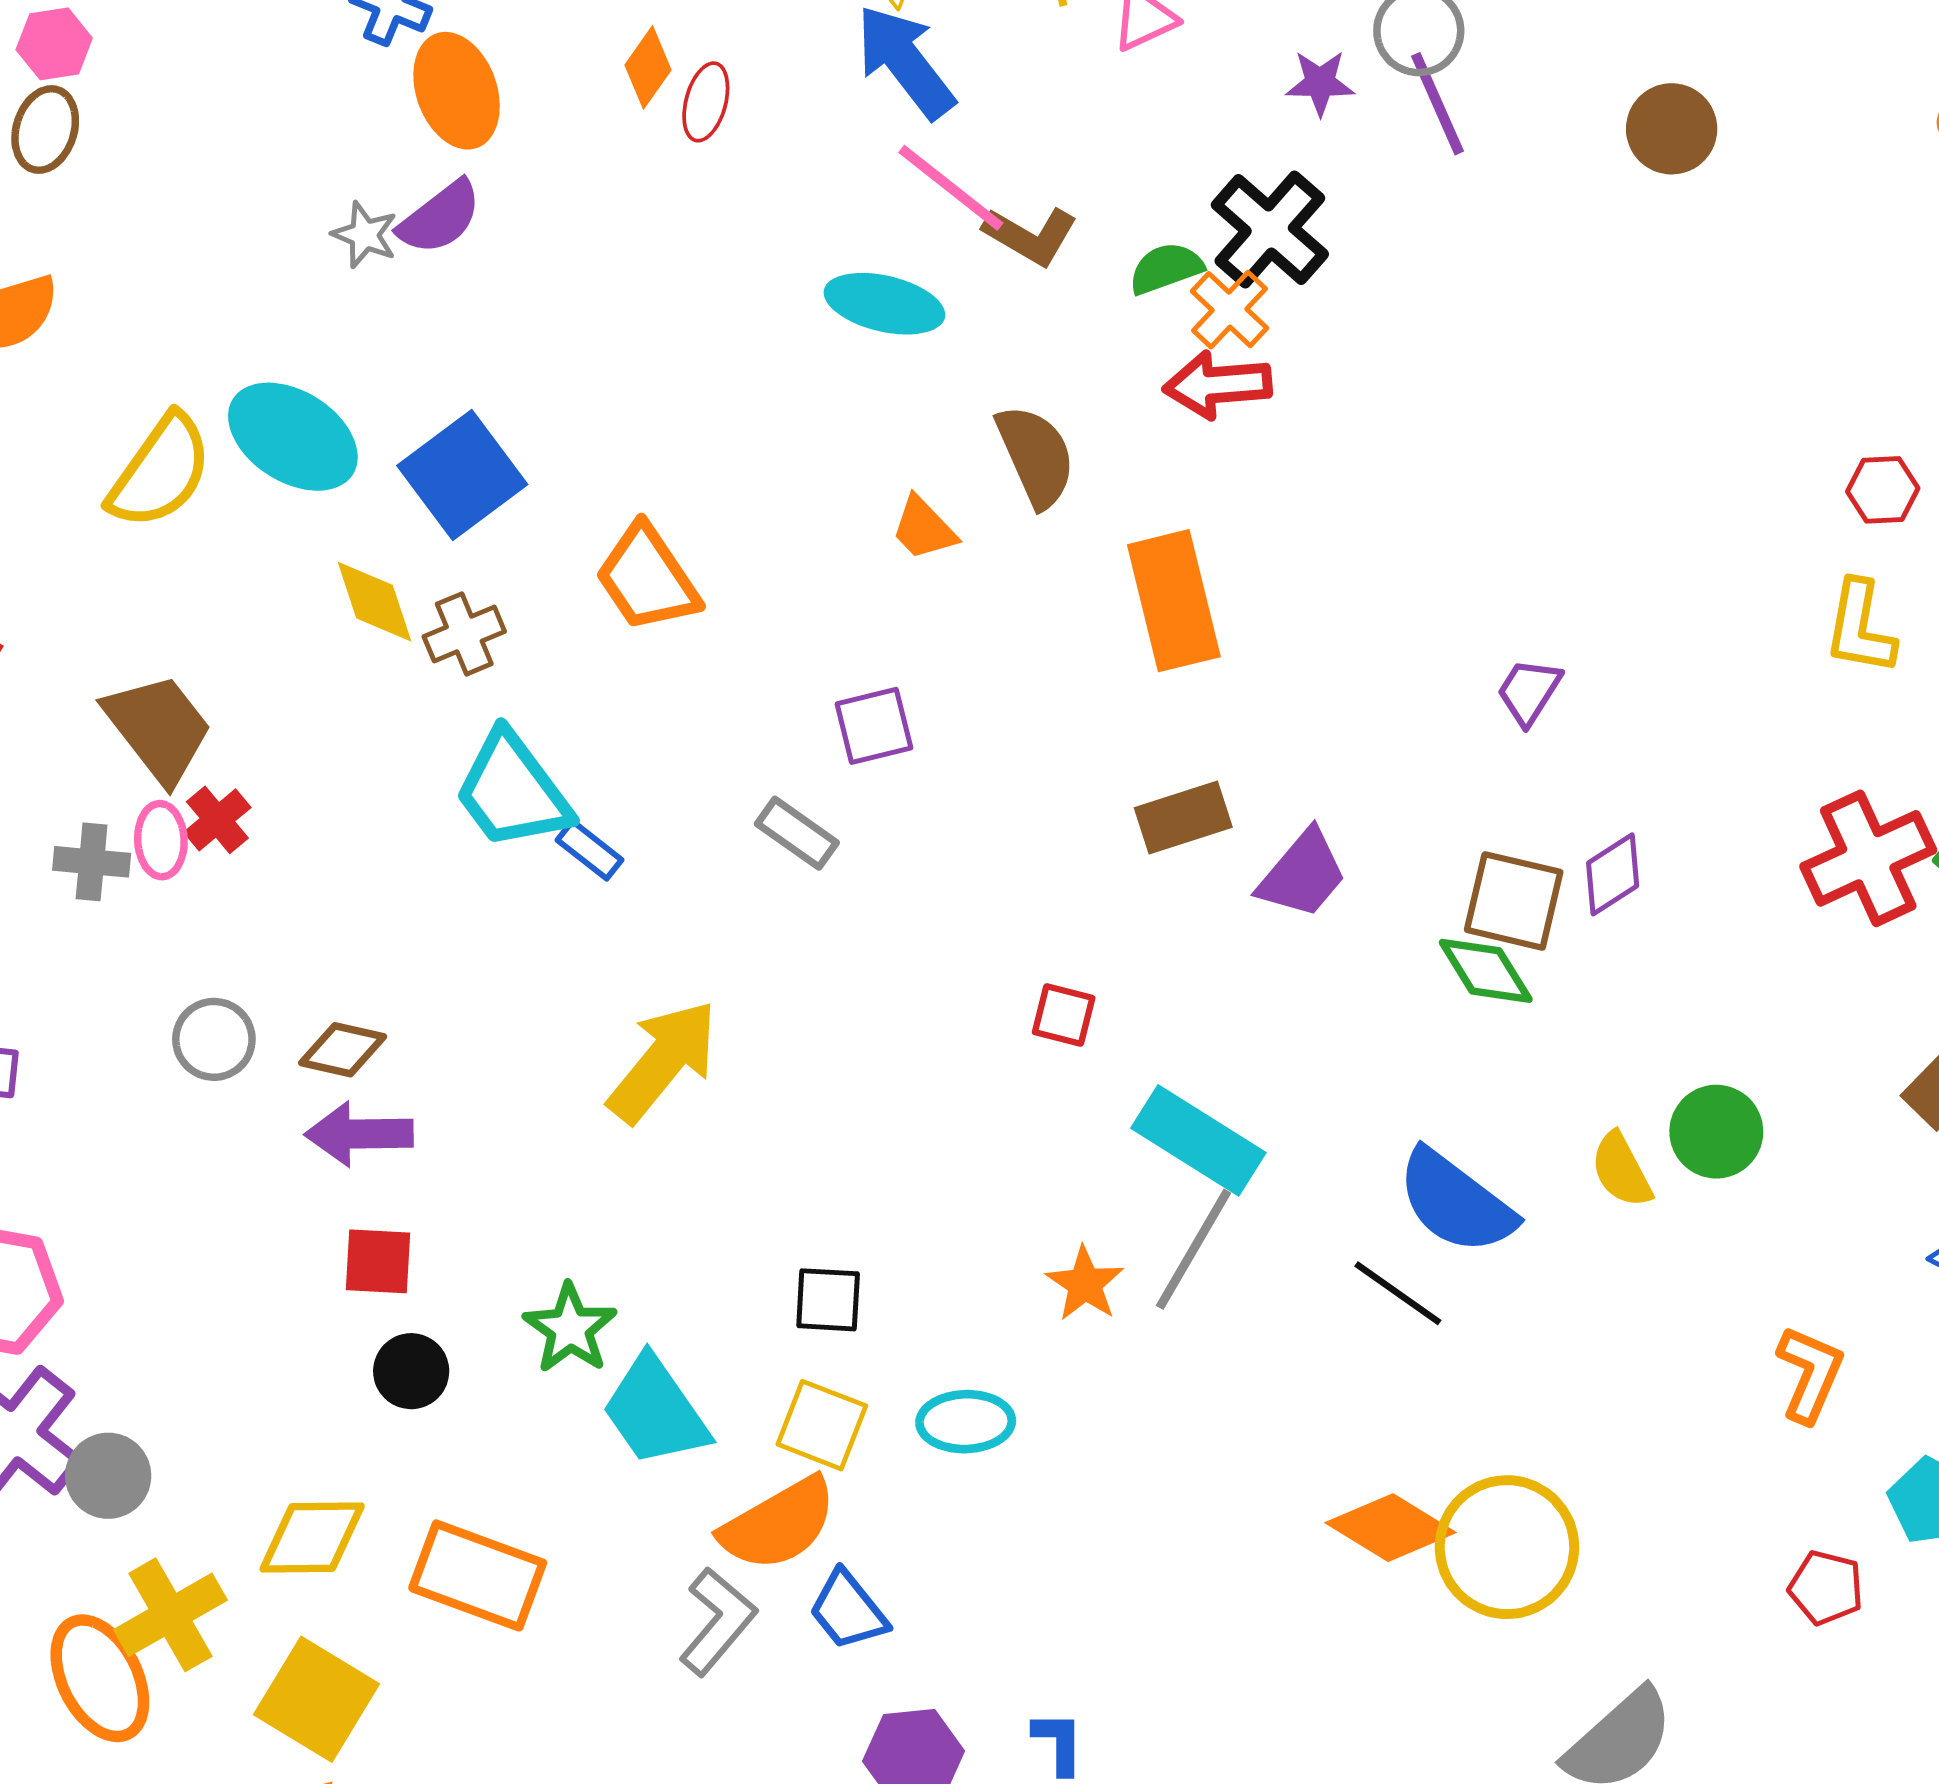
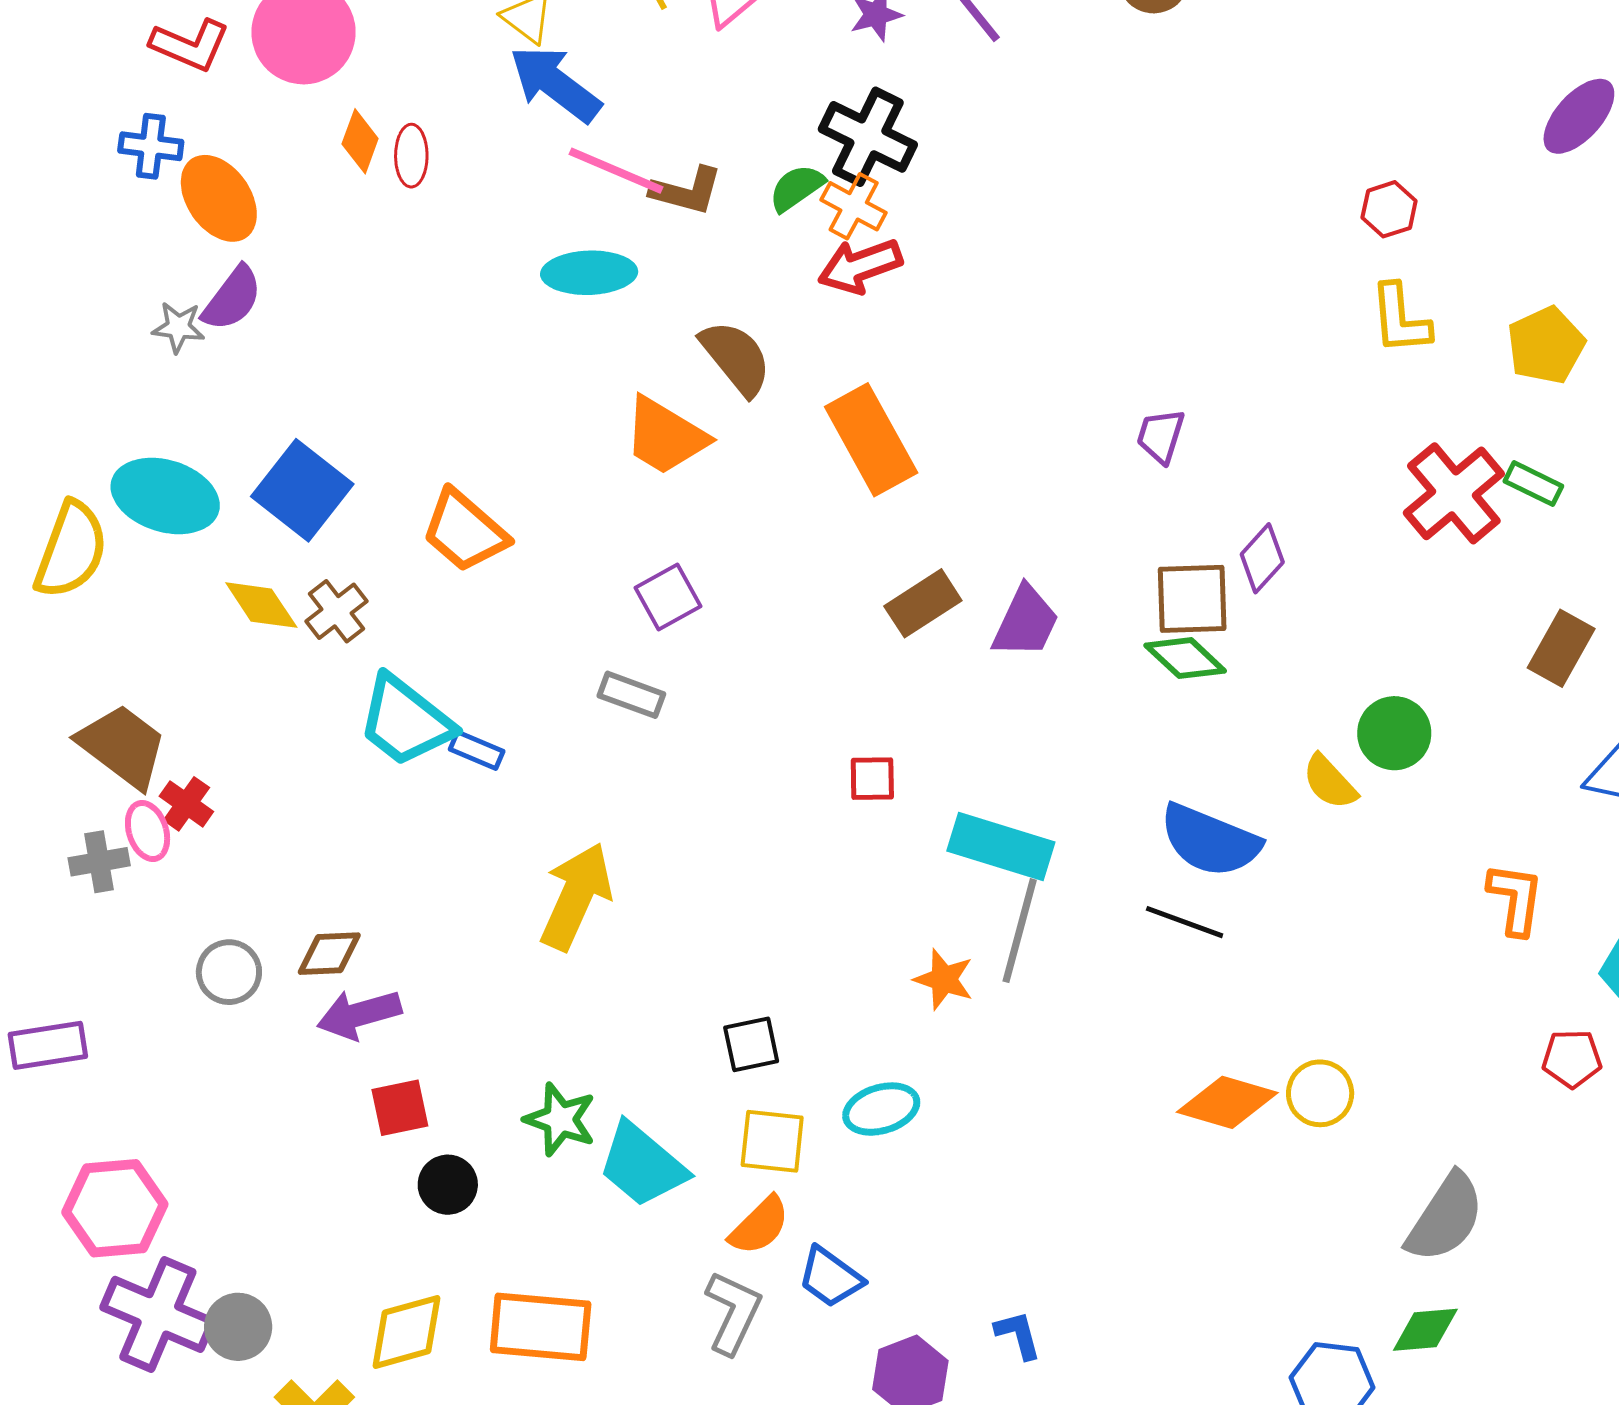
orange trapezoid: (924, 528) -> (665, 436), size x1.6
orange semicircle: (778, 1524) -> (759, 1226), size x0.7
yellow circle: (1507, 1547) -> (1320, 1093), size x0.6

